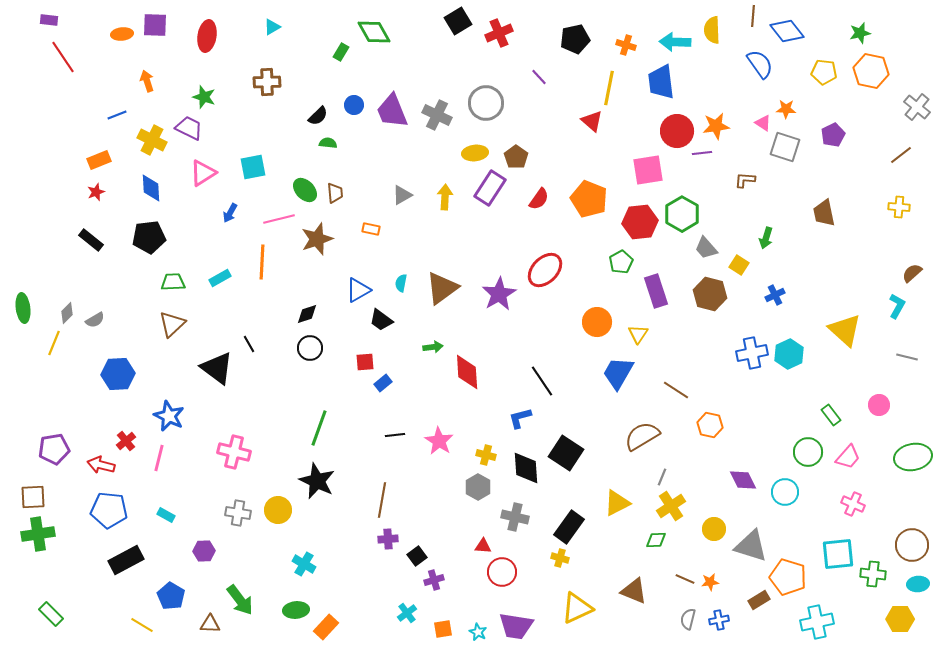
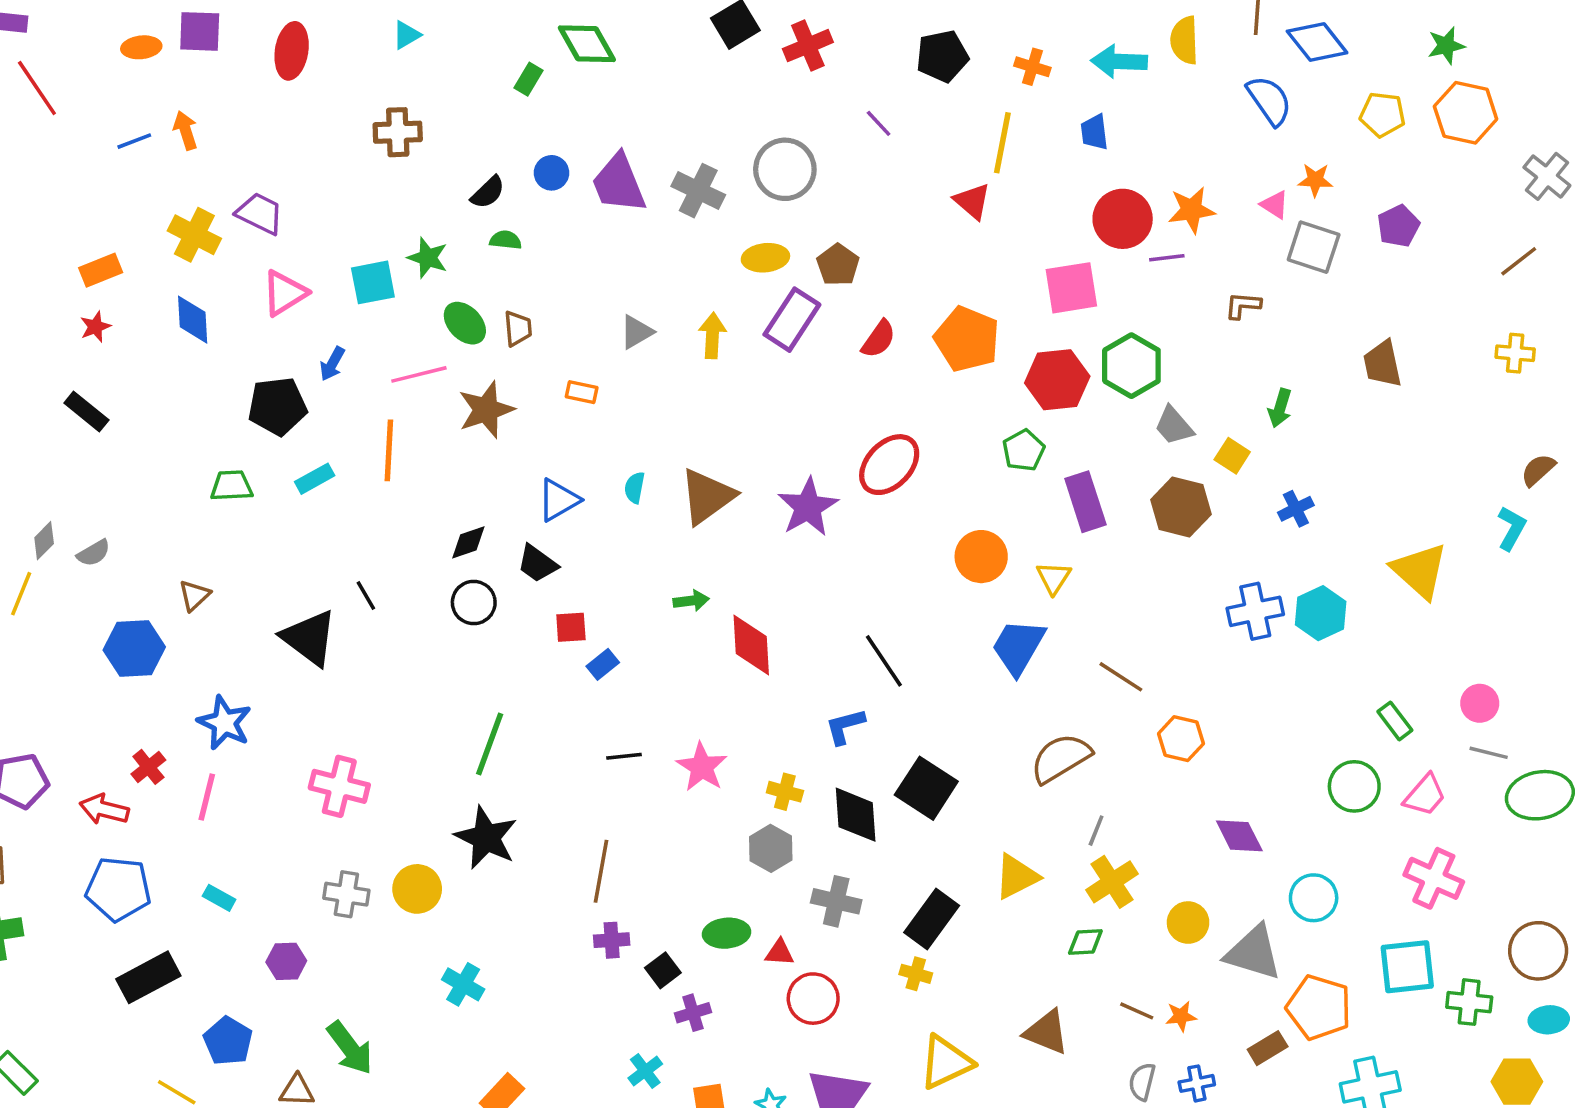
blue trapezoid: (661, 82) -> (1094, 132), size x0.6
green star: (204, 97) -> (428, 258), moved
blue line: (117, 115) -> (134, 141), moved
black pentagon: (149, 237) -> (277, 406), moved
black trapezoid: (381, 320) -> (537, 564), moved
brown triangle: (172, 324) -> (194, 595), moved, size x0.7
gray line: (907, 357) -> (1489, 753), moved
cyan circle: (785, 492) -> (1314, 898), moved
pink cross: (853, 504) -> (1434, 878), size x1.4
green ellipse: (296, 610) -> (727, 933), moved

